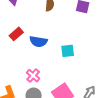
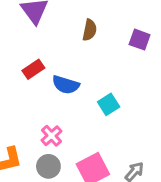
cyan square: (68, 51) -> (109, 104), turned -32

